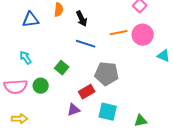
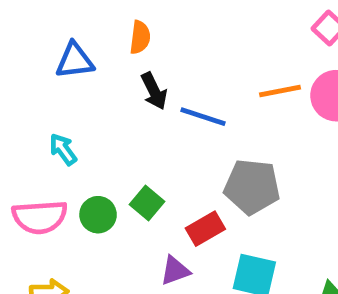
black arrow: (82, 19) -> (154, 91), moved
green square: (62, 68) -> (147, 203), moved

